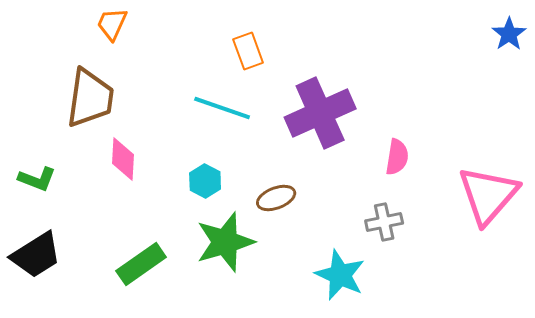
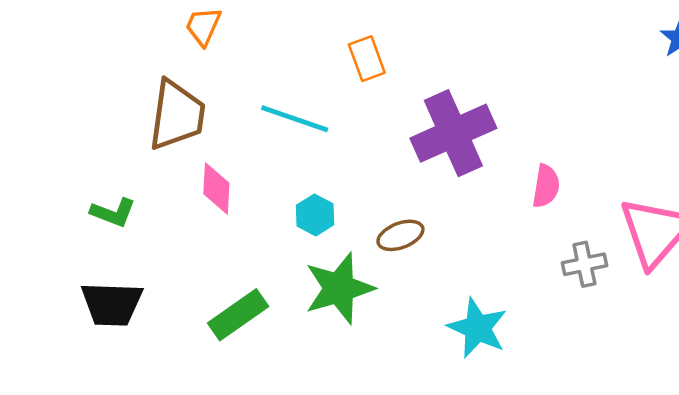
cyan line: (222, 108) -> (295, 119), moved
gray cross: (384, 222) -> (584, 264), moved
black trapezoid: (36, 255) -> (112, 304), turned 34

